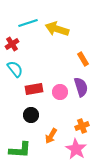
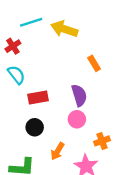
purple semicircle: (81, 87) -> (79, 95), moved
pink circle: (60, 92) -> (77, 119), moved
orange cross: (82, 126) -> (102, 141), moved

